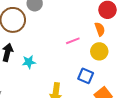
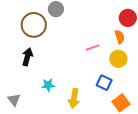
cyan star: (29, 62) -> (48, 85), moved

